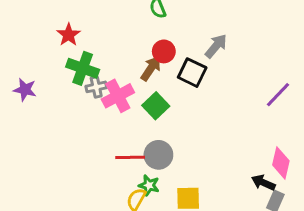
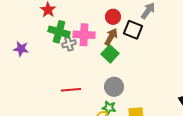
brown arrow: (151, 68) -> (111, 37), moved
pink cross: (118, 96) -> (84, 35), moved, turned 35
red line: (130, 157) -> (71, 90), moved

